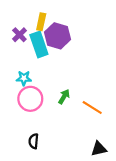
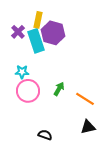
black semicircle: (34, 141) -> (45, 135), moved, turned 104
black triangle: (99, 149) -> (88, 127), moved

